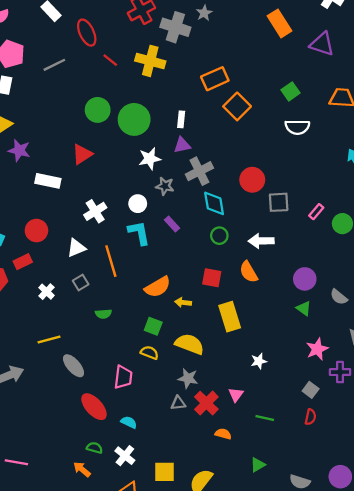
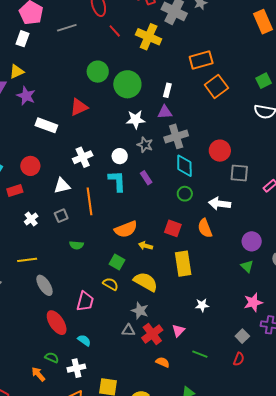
white cross: (125, 456) -> (76, 368), turned 30

